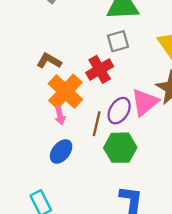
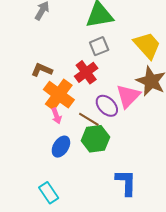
purple ellipse: (119, 111) -> (107, 106), turned -70
brown line: (97, 124) -> (89, 119), turned -65
green hexagon: (120, 148) -> (95, 139), moved

